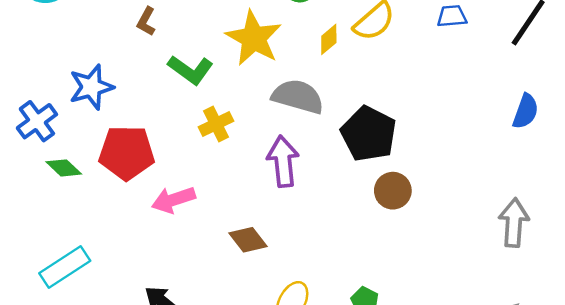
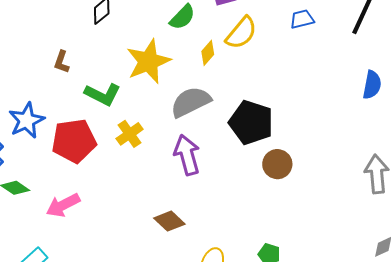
yellow star: (254, 38) -> (148, 61), turned 30
gray semicircle: (298, 96) -> (191, 102), turned -33
red pentagon: (127, 153) -> (74, 141), moved
pink arrow: (173, 200) -> (63, 205), moved

